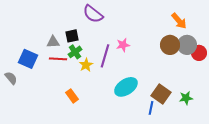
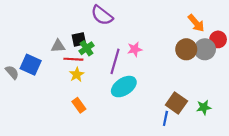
green cross: (75, 52) -> (87, 48), moved
red circle: (199, 53) -> (218, 39), moved
red line: (58, 59) -> (73, 59), moved
yellow star: (86, 65) -> (77, 74), moved
gray semicircle: (11, 78) -> (12, 72), moved
cyan ellipse: (126, 87) -> (124, 87), moved

